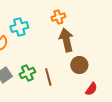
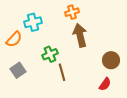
brown circle: (79, 65) -> (111, 60), moved
green cross: (27, 73) -> (50, 54), moved

